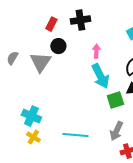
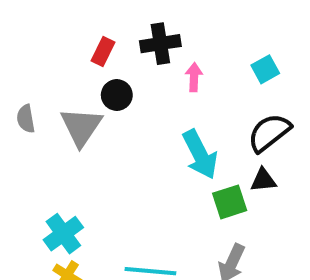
pink arrow: (96, 51) -> (194, 77), moved
gray semicircle: (12, 58) -> (26, 119), turned -40
cyan cross: (31, 116) -> (63, 234), turned 30

